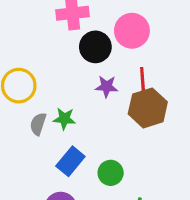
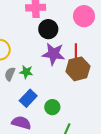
pink circle: (132, 31) -> (84, 16), moved
purple star: (107, 86) -> (53, 54), size x1.6

